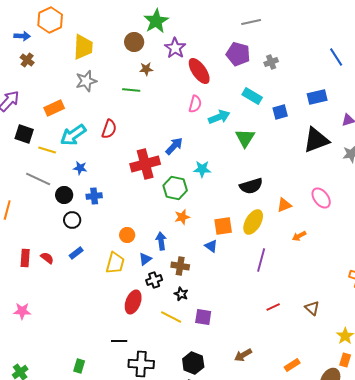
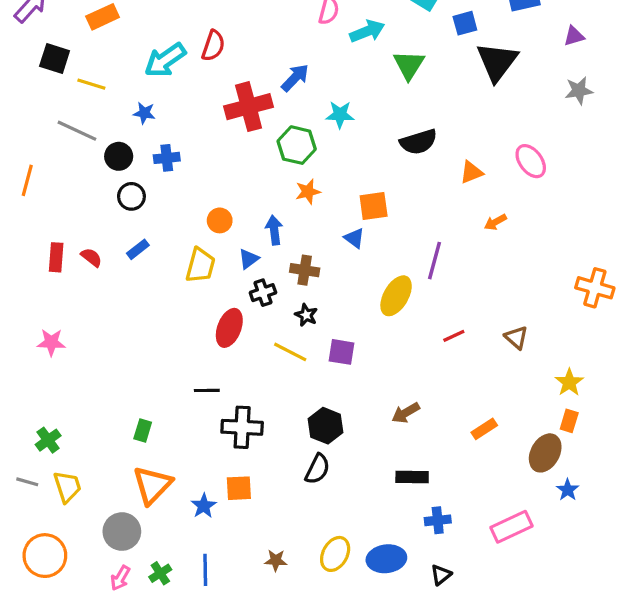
red semicircle: (109, 129) -> (213, 46), moved
cyan arrow: (73, 135) -> (165, 60), moved
black triangle: (316, 140) -> (497, 62), moved, turned -32
yellow ellipse: (253, 222) -> (396, 296), moved

